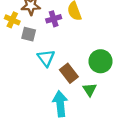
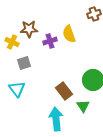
gray square: (29, 34) -> (24, 63), moved, turned -32
cyan triangle: (46, 58) -> (17, 89), moved

